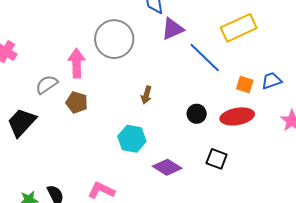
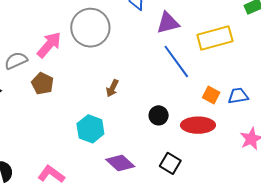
purple triangle: (172, 29) -> (168, 23), moved
pink arrow: (77, 63) -> (49, 45), turned 32

